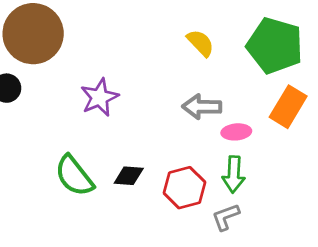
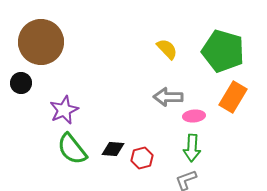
purple star: (100, 97) -> (64, 110), moved
red hexagon: (184, 188) -> (142, 158), moved, size x0.7

